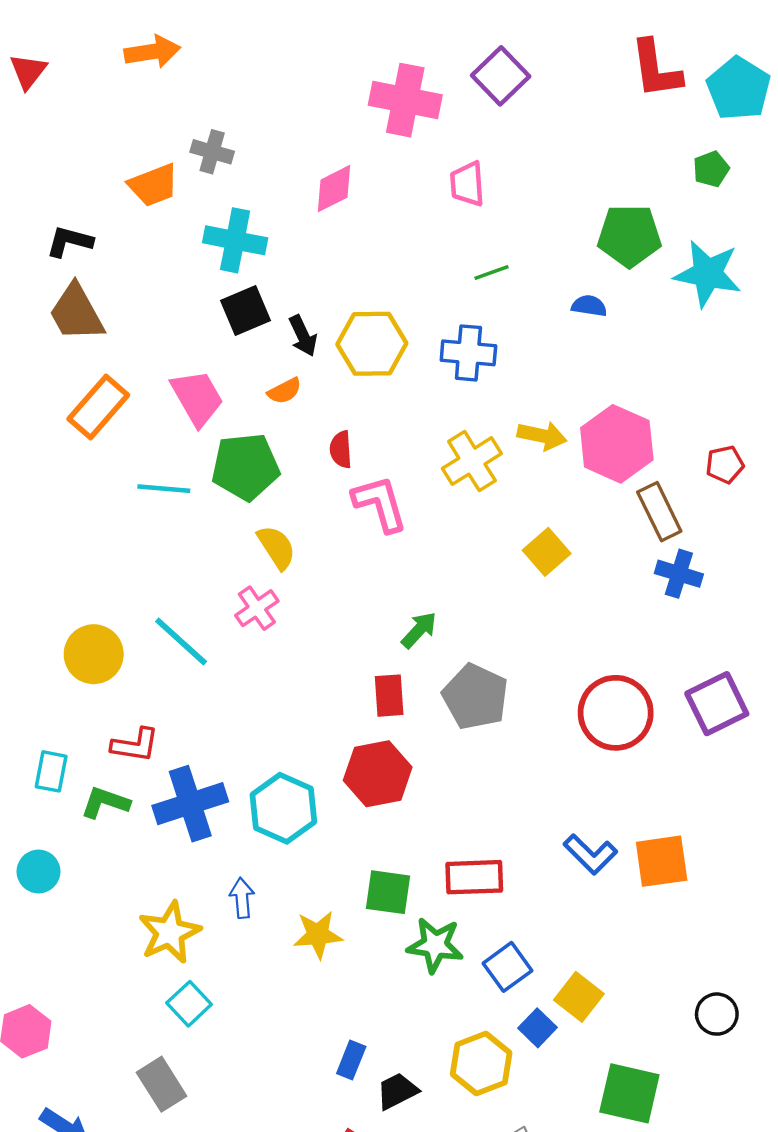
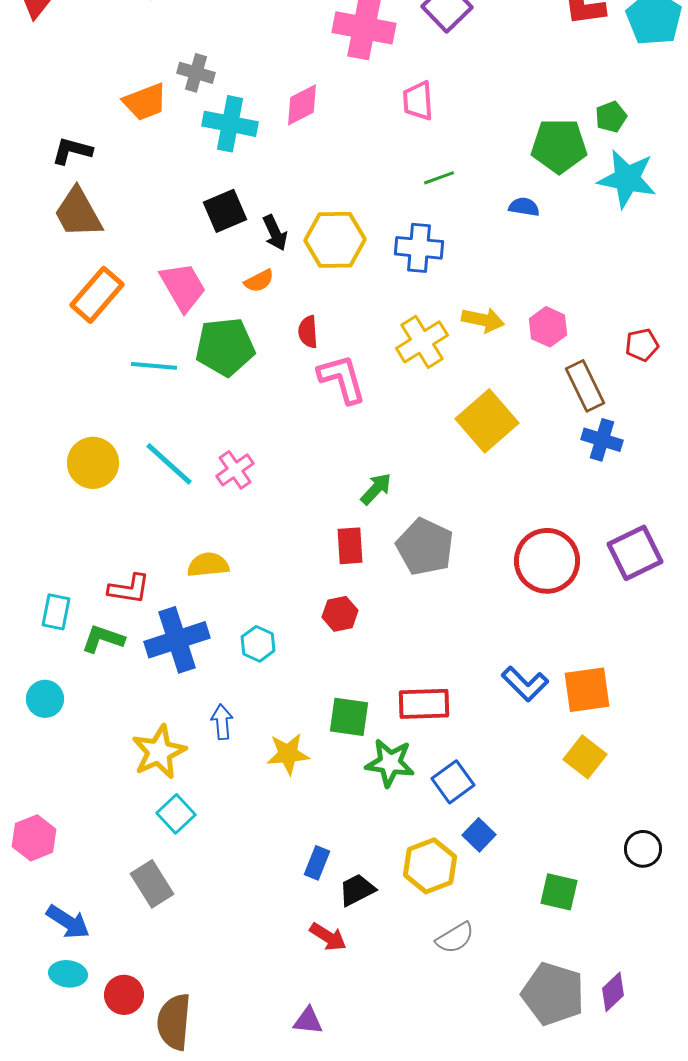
green pentagon: (711, 169) -> (611, 117), moved
cyan cross: (235, 240) -> (230, 124), moved
pink hexagon: (617, 444) -> (548, 327), size x0.6
yellow semicircle: (276, 547) -> (208, 565), moved, turned -63
yellow square: (547, 552) -> (487, 421), size x1.5
cyan line: (181, 642) -> (169, 464), moved
yellow circle: (94, 654) -> (93, 463), moved
red hexagon: (378, 774) -> (340, 614), size x0.6
cyan hexagon: (283, 808) -> (258, 644), size x0.6
yellow square: (579, 997) -> (585, 757), moved
black circle: (717, 1014) -> (643, 849), moved
green square: (629, 1093) -> (559, 892), size x0.7

